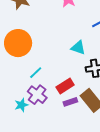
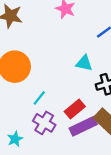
purple rectangle: (70, 102) -> (83, 126), size x1.6
cyan star: (21, 105) -> (15, 139), moved

